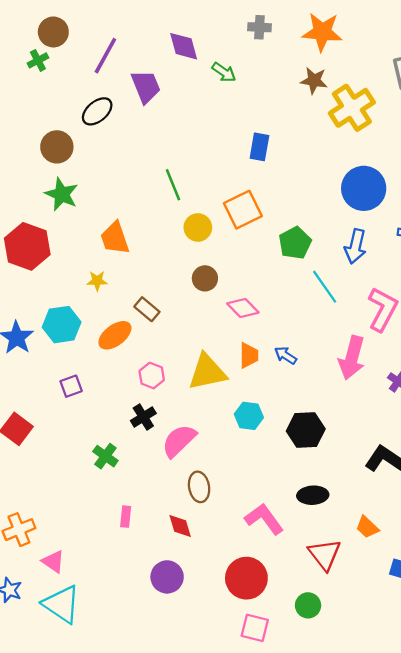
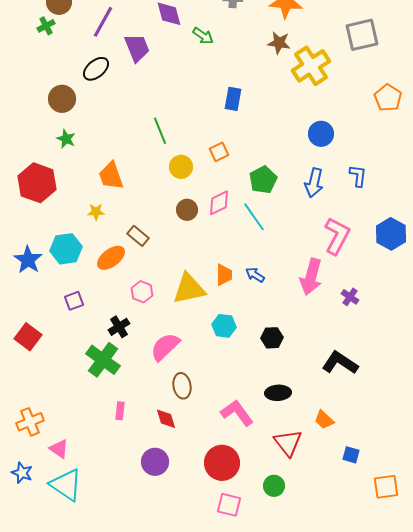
blue circle: (364, 188) -> (321, 134), size x0.7
green star: (62, 194) -> (66, 139), size x0.7
orange square: (243, 210) -> (219, 152), size x0.6
cyan line: (325, 287) -> (254, 217), moved
pink diamond: (243, 308) -> (219, 203), moved, turned -72
black cross: (143, 417) -> (119, 327), moved
black hexagon: (306, 430) -> (272, 338), size x0.7
green cross: (105, 456) -> (103, 360), size x1.6

